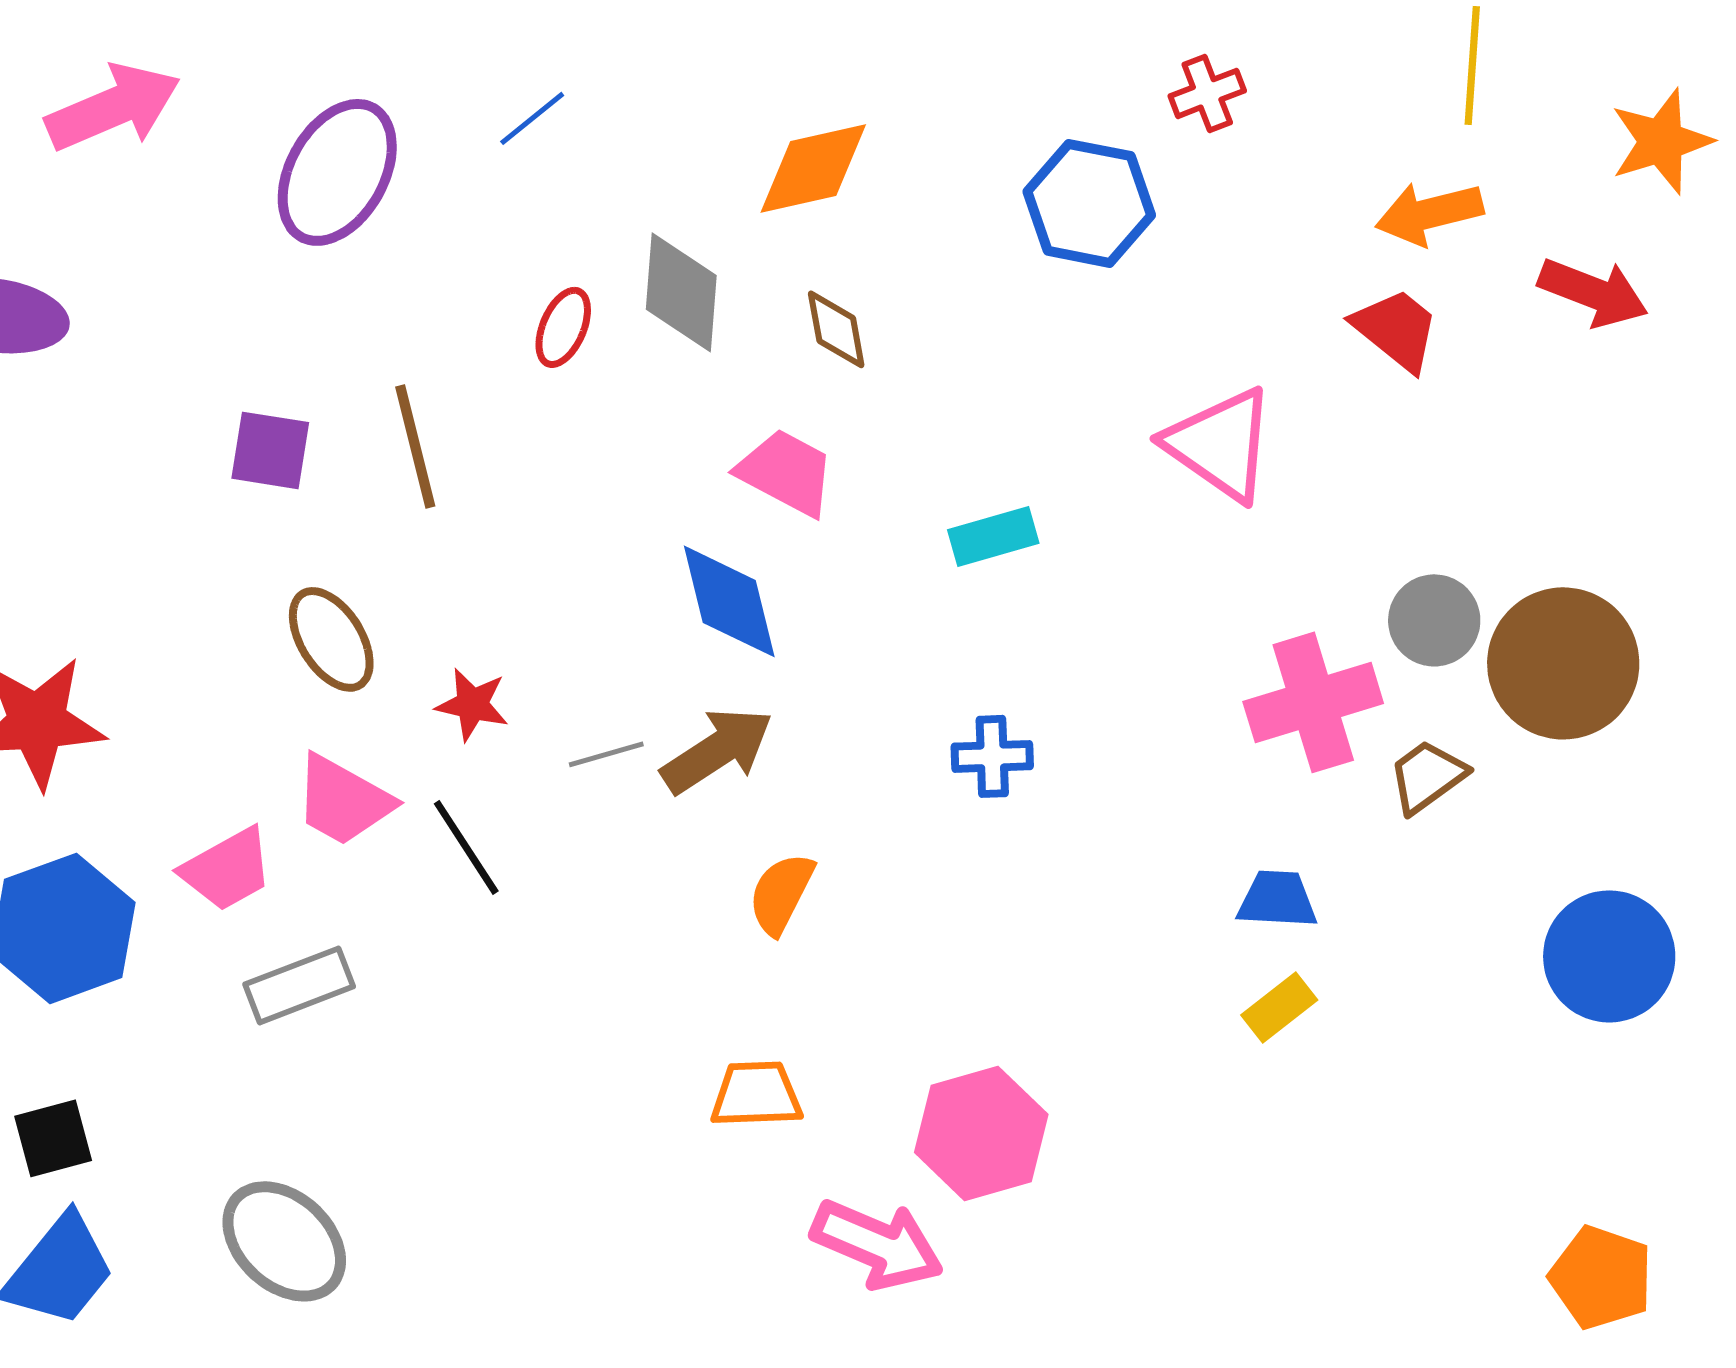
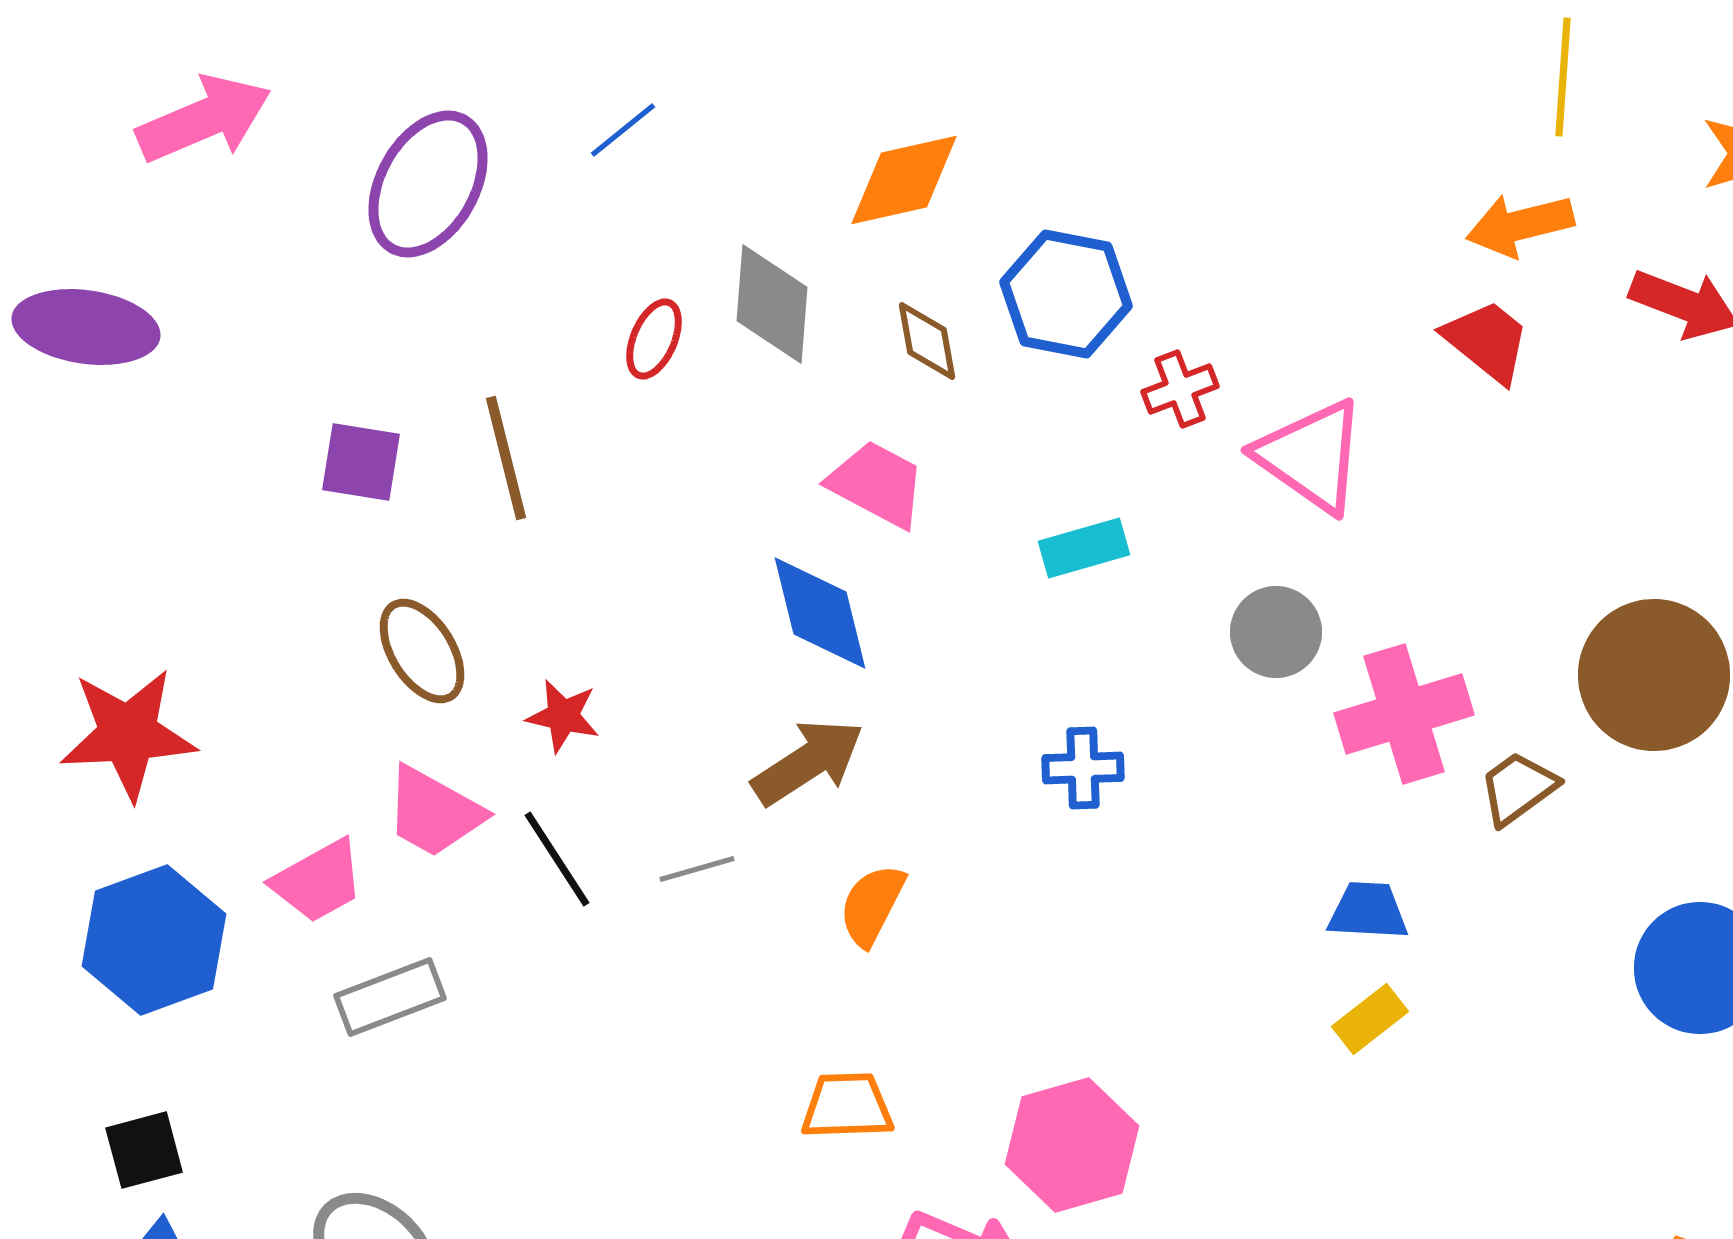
red cross: (1207, 93) -> (1180, 389), moved
blue hexagon: (1089, 203) -> (1066, 294), moved
gray circle: (1434, 620) -> (1276, 632), moved
gray line: (606, 754) -> (697, 869), moved

